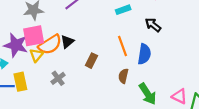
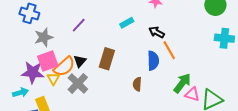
orange line: (123, 46) -> (169, 50), moved
brown rectangle: (91, 61) -> (107, 59), moved, size x1.5
gray cross: (58, 78) -> (78, 83), moved, size x1.5
green arrow: (148, 94) -> (182, 83), moved, turned -100

